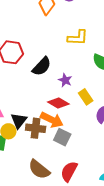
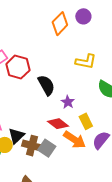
black semicircle: (42, 66) -> (46, 85), turned -80
orange arrow: (52, 120) -> (75, 140), moved
gray square: (62, 137) -> (47, 148), moved

